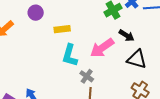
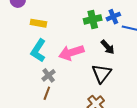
black arrow: (127, 35) -> (108, 47), moved
black triangle: (137, 59) -> (102, 73), turned 35

